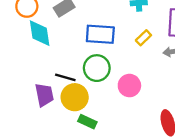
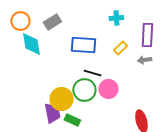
green circle: (97, 68) -> (84, 90), moved
black line: (65, 77) -> (92, 73), moved
purple trapezoid: (44, 95) -> (52, 113), moved

